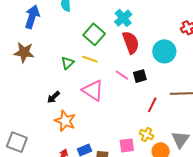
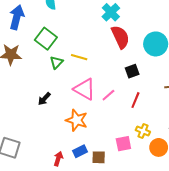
green square: (94, 34) -> (46, 39), moved
pink line: (122, 75) -> (108, 95), moved, turned -72
red line: (152, 105) -> (135, 100), moved
orange star: (65, 121) -> (77, 120), moved

